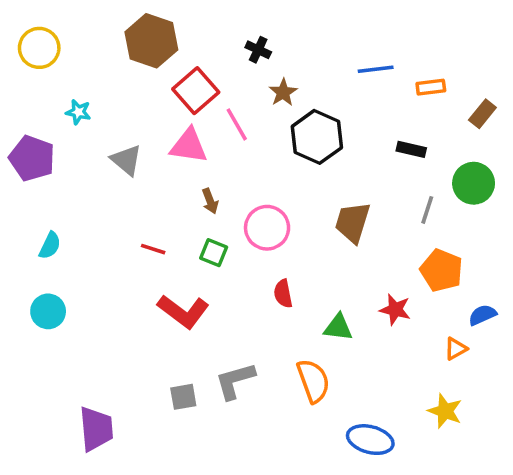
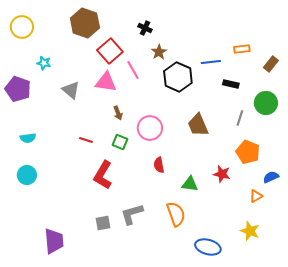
blue line: (376, 69) -> (211, 62), moved
brown trapezoid: (352, 222) -> (198, 125), turned -40
cyan semicircle: (50, 246) -> (28, 138), turned 56
red L-shape: (183, 311) -> (103, 175), turned 84

